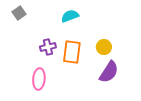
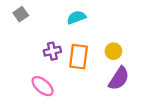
pink ellipse: (39, 79) -> (43, 86), turned -55

